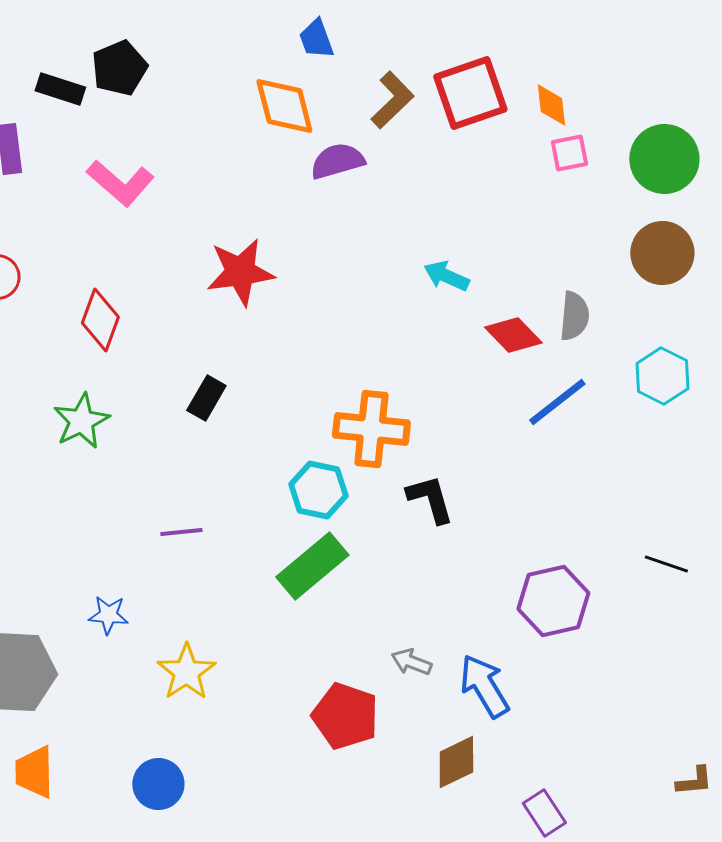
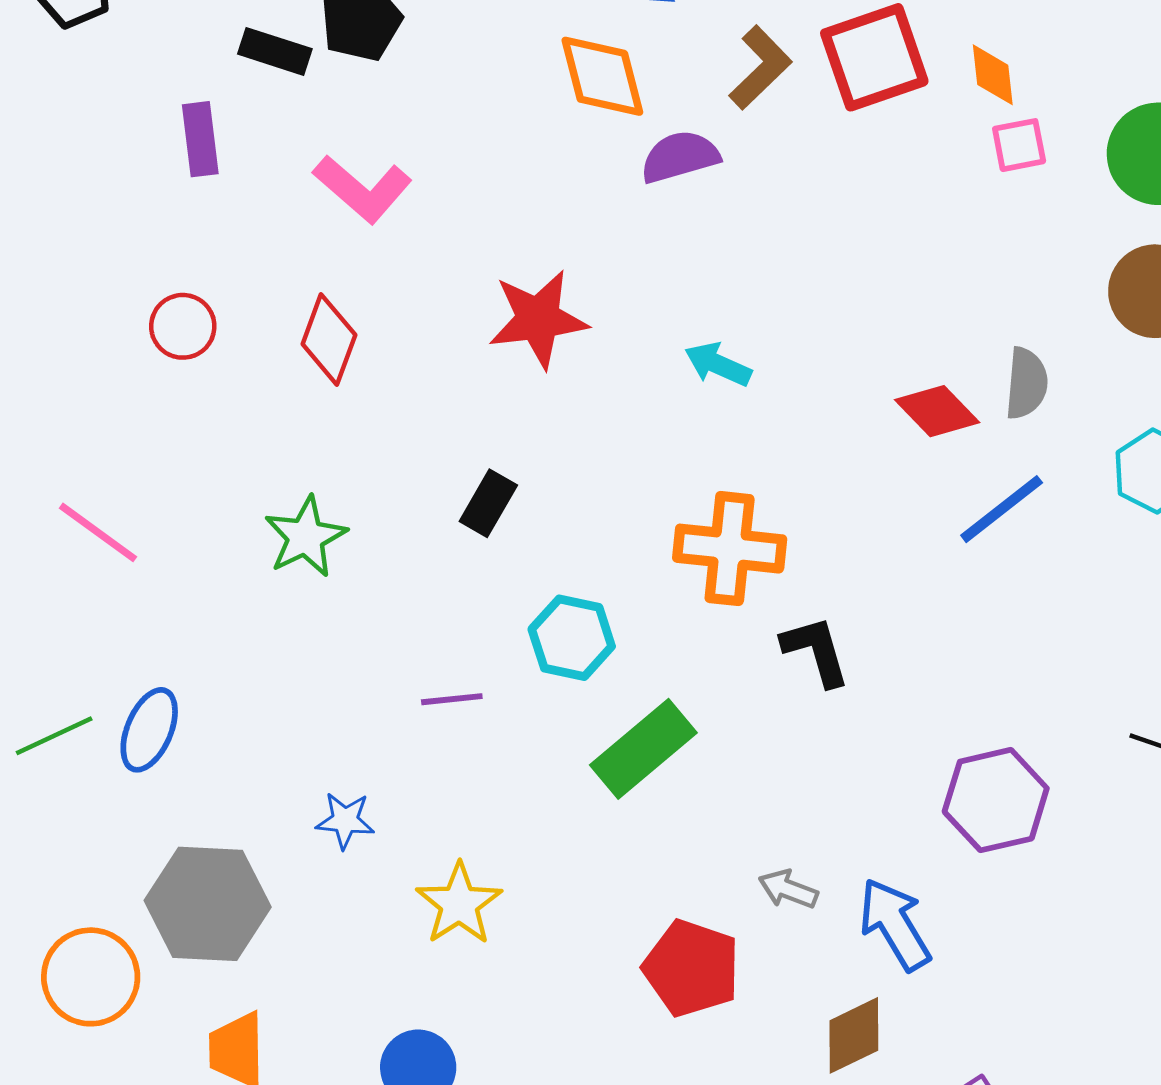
cyan arrow: (446, 276) -> (718, 364), moved
red diamond: (100, 320) -> (329, 339), moved
cyan hexagon: (318, 490) -> (572, 638), moved

